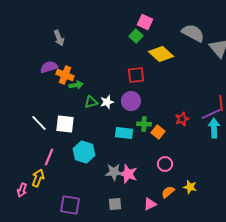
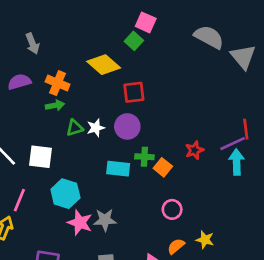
yellow diamond: (161, 54) -> (104, 65), moved
orange cross: (65, 75) -> (58, 83), moved
pink star: (128, 174) -> (80, 223), moved

